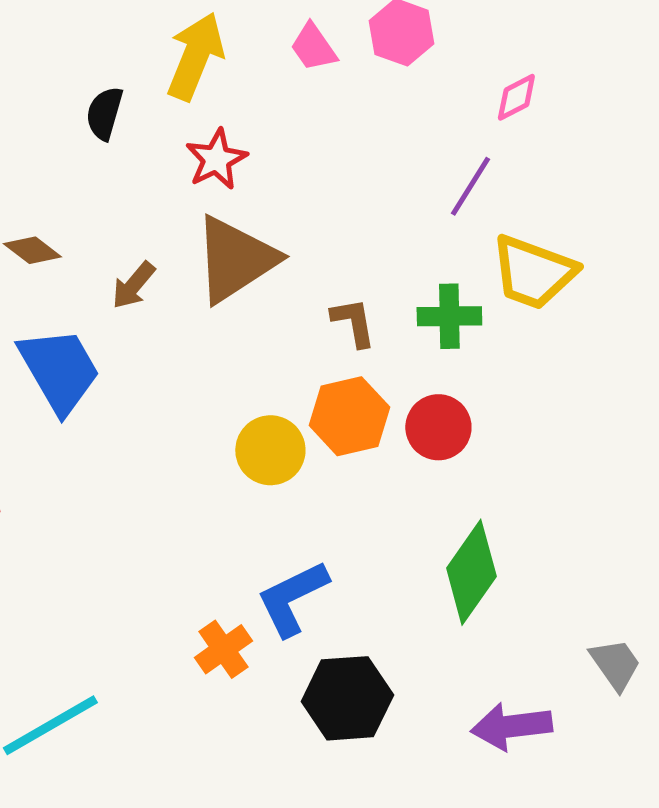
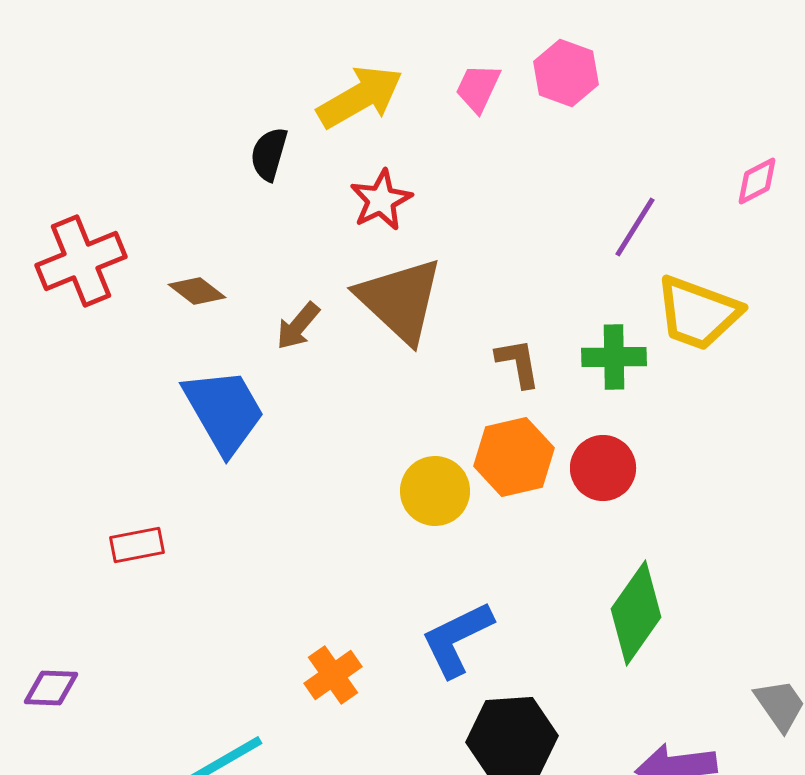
pink trapezoid: (313, 47) -> (478, 88), turned 60
yellow arrow: (195, 56) -> (360, 97), turned 38
pink diamond: (516, 97) -> (757, 181), moved
brown triangle: (235, 259) -> (400, 300), turned -44
orange cross: (223, 649) -> (333, 675), moved

